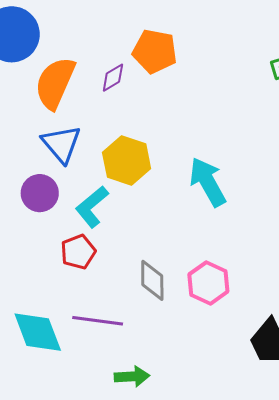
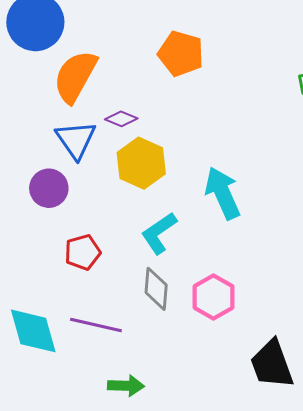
purple diamond: (113, 78) -> (121, 119), moved, turned 48
cyan L-shape: (92, 207) -> (159, 233), moved

